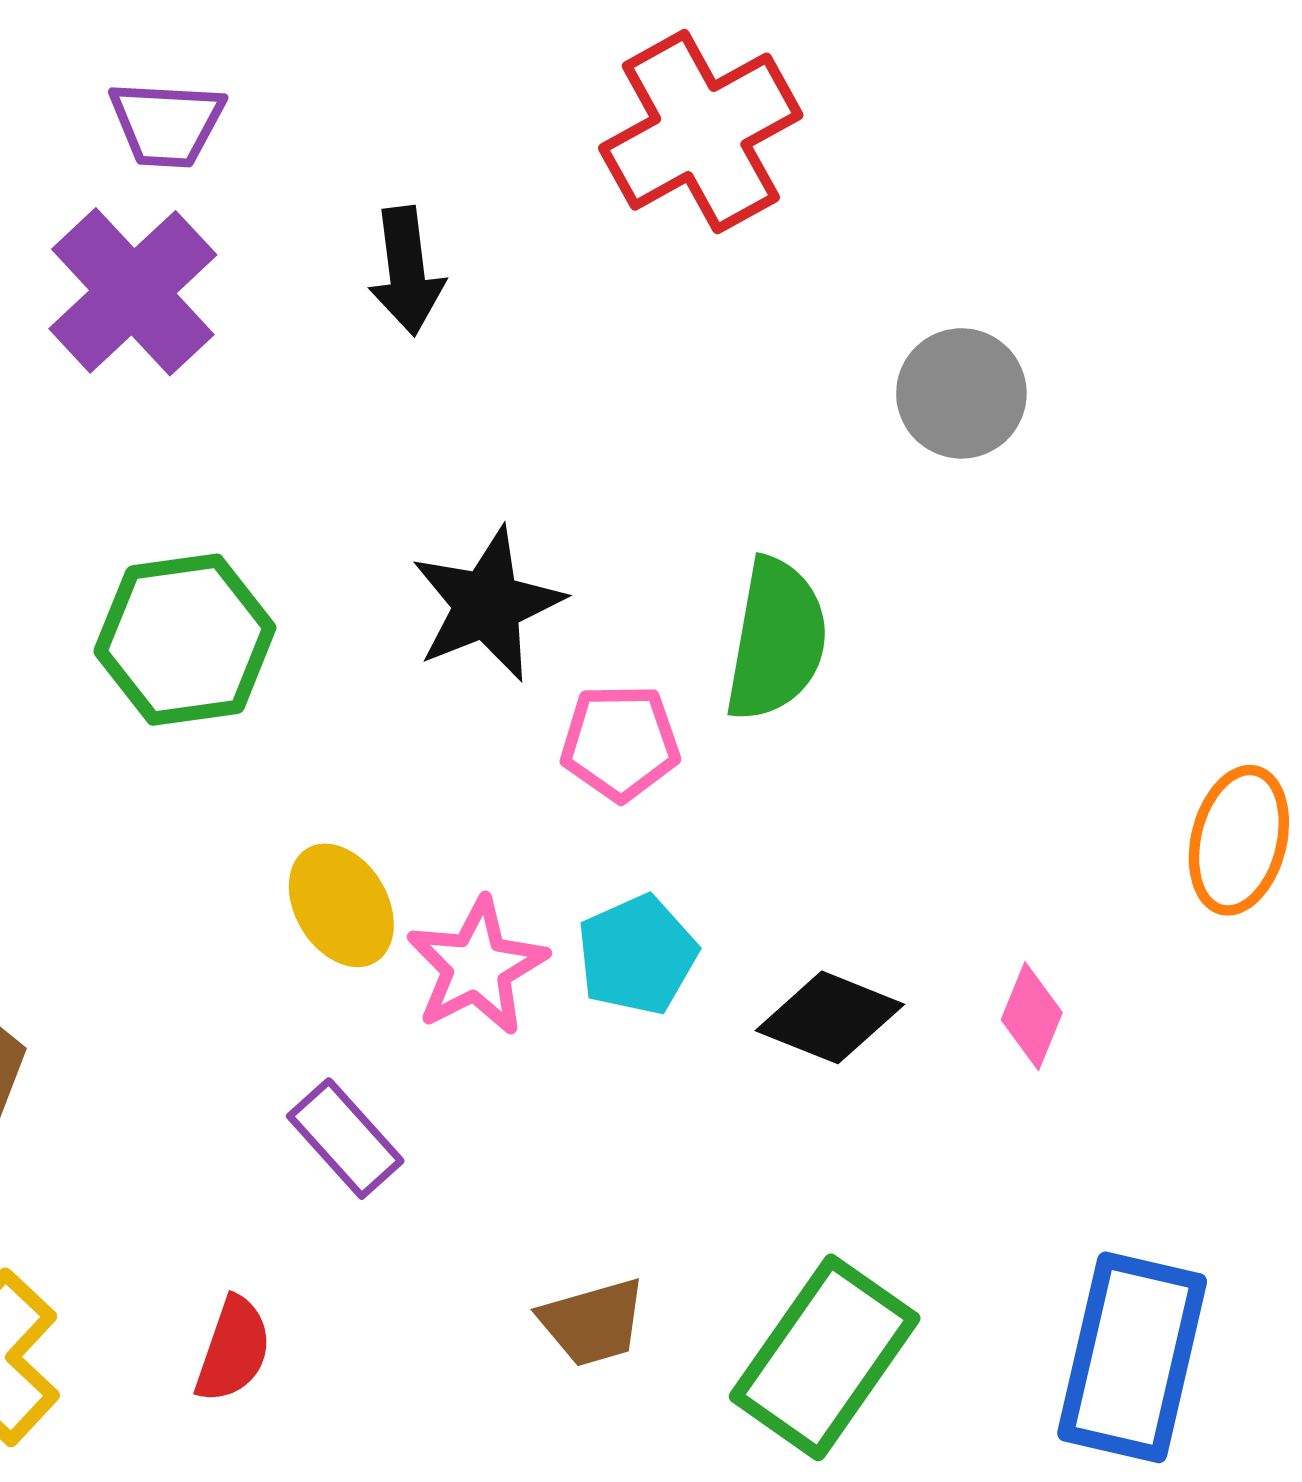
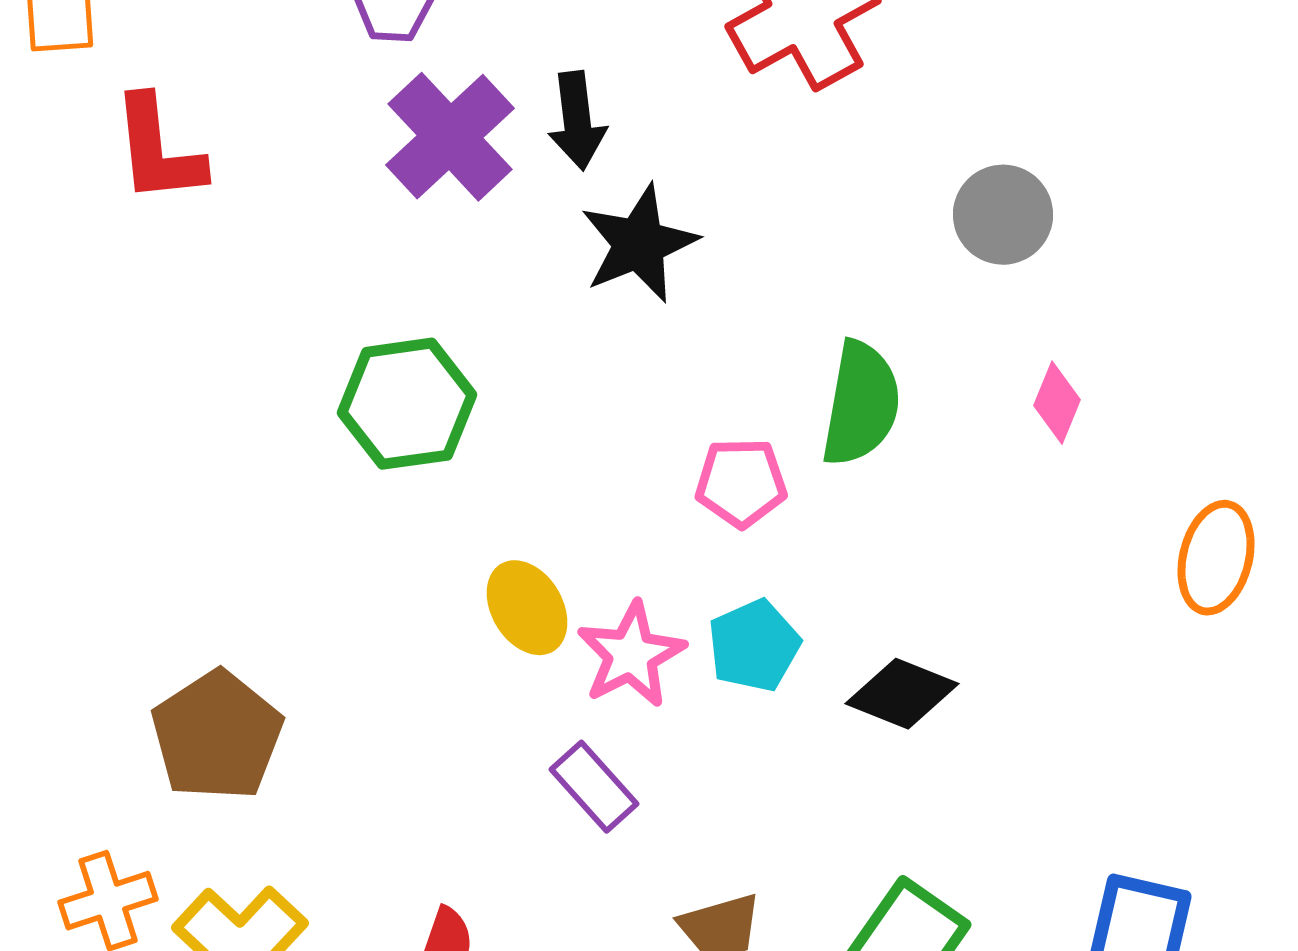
purple cross: (133, 292) -> (450, 137), moved
black star: (487, 604) -> (639, 244), moved
pink diamond: (1032, 1016) -> (1057, 403), moved
purple rectangle: (345, 1139) -> (594, 787), moved

